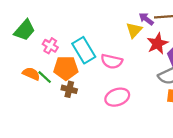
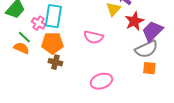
cyan rectangle: (84, 50) -> (53, 16), moved, turned 40
green line: (45, 77) -> (24, 37), moved
pink ellipse: (117, 97) -> (101, 81), moved

